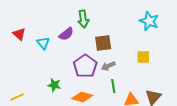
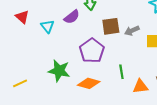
gray arrow: (108, 66) -> (132, 31), moved
green star: (54, 85) -> (59, 71), size x1.5

